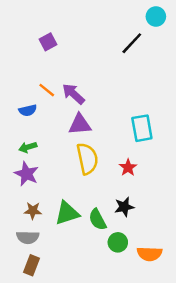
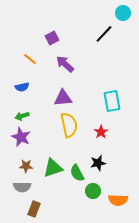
purple square: (48, 42) -> (52, 38), moved
orange line: (47, 90) -> (30, 59), moved
purple arrow: (73, 94) -> (65, 64), moved
brown rectangle: (32, 265) -> (34, 209), moved

